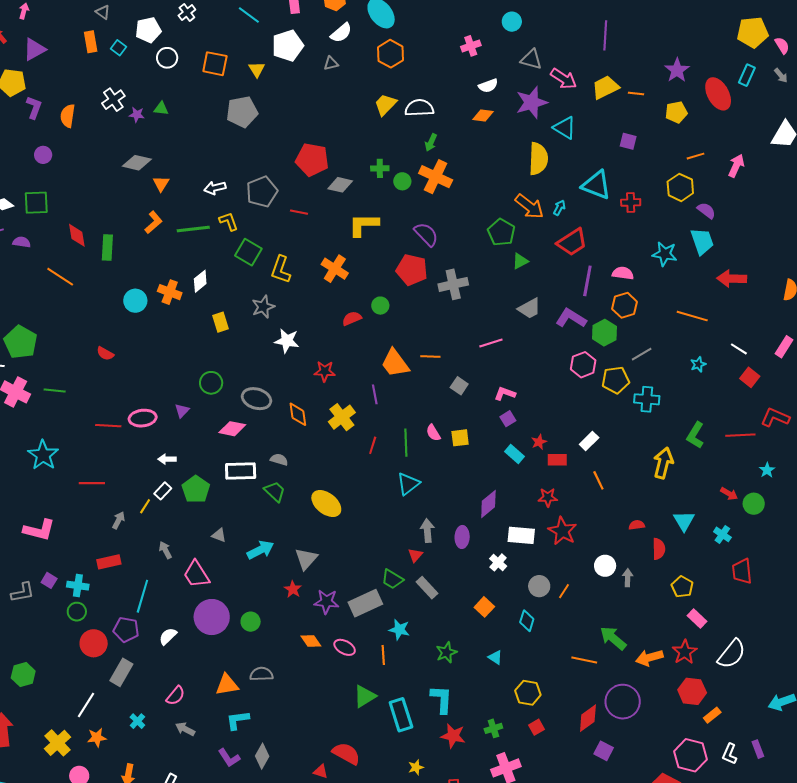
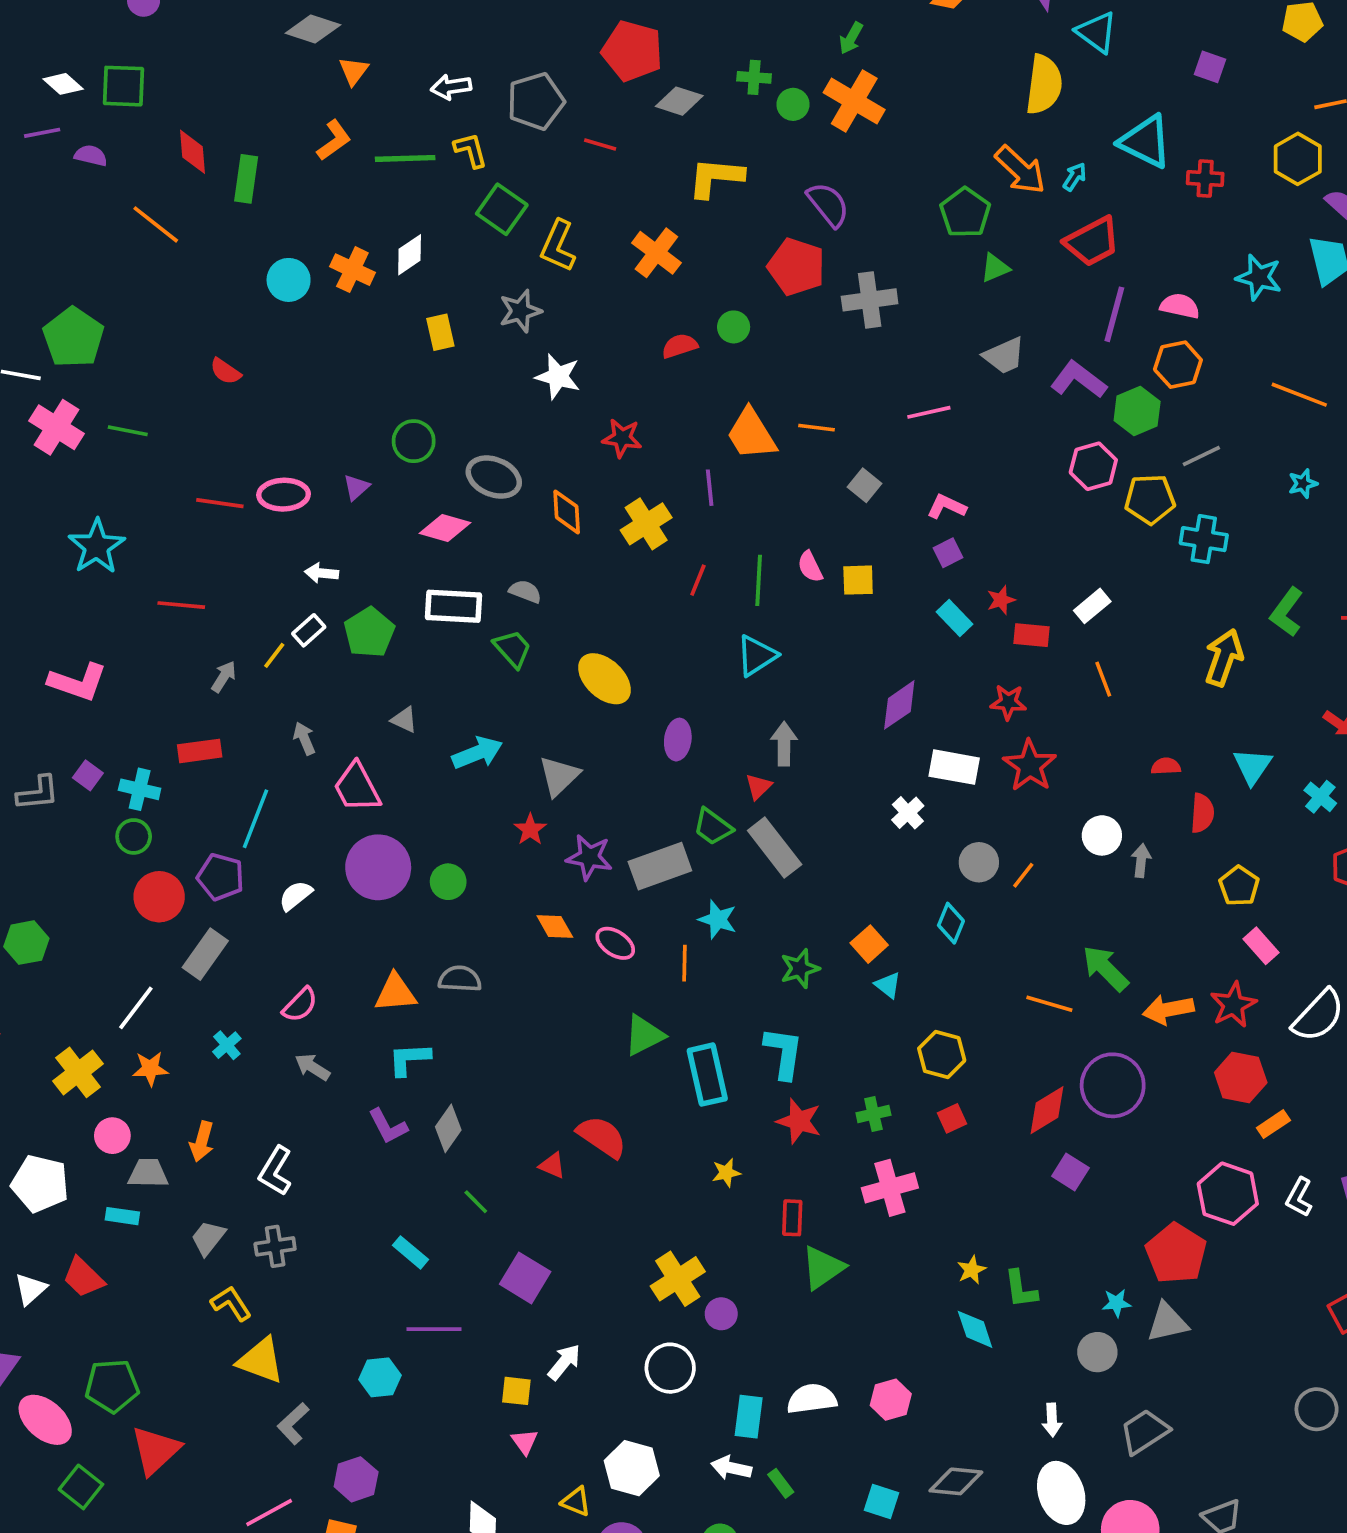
purple ellipse: (462, 537) -> (678, 740), moved
gray rectangle: (427, 588) -> (775, 847), size x1.4
orange square: (484, 607) -> (869, 944), moved

